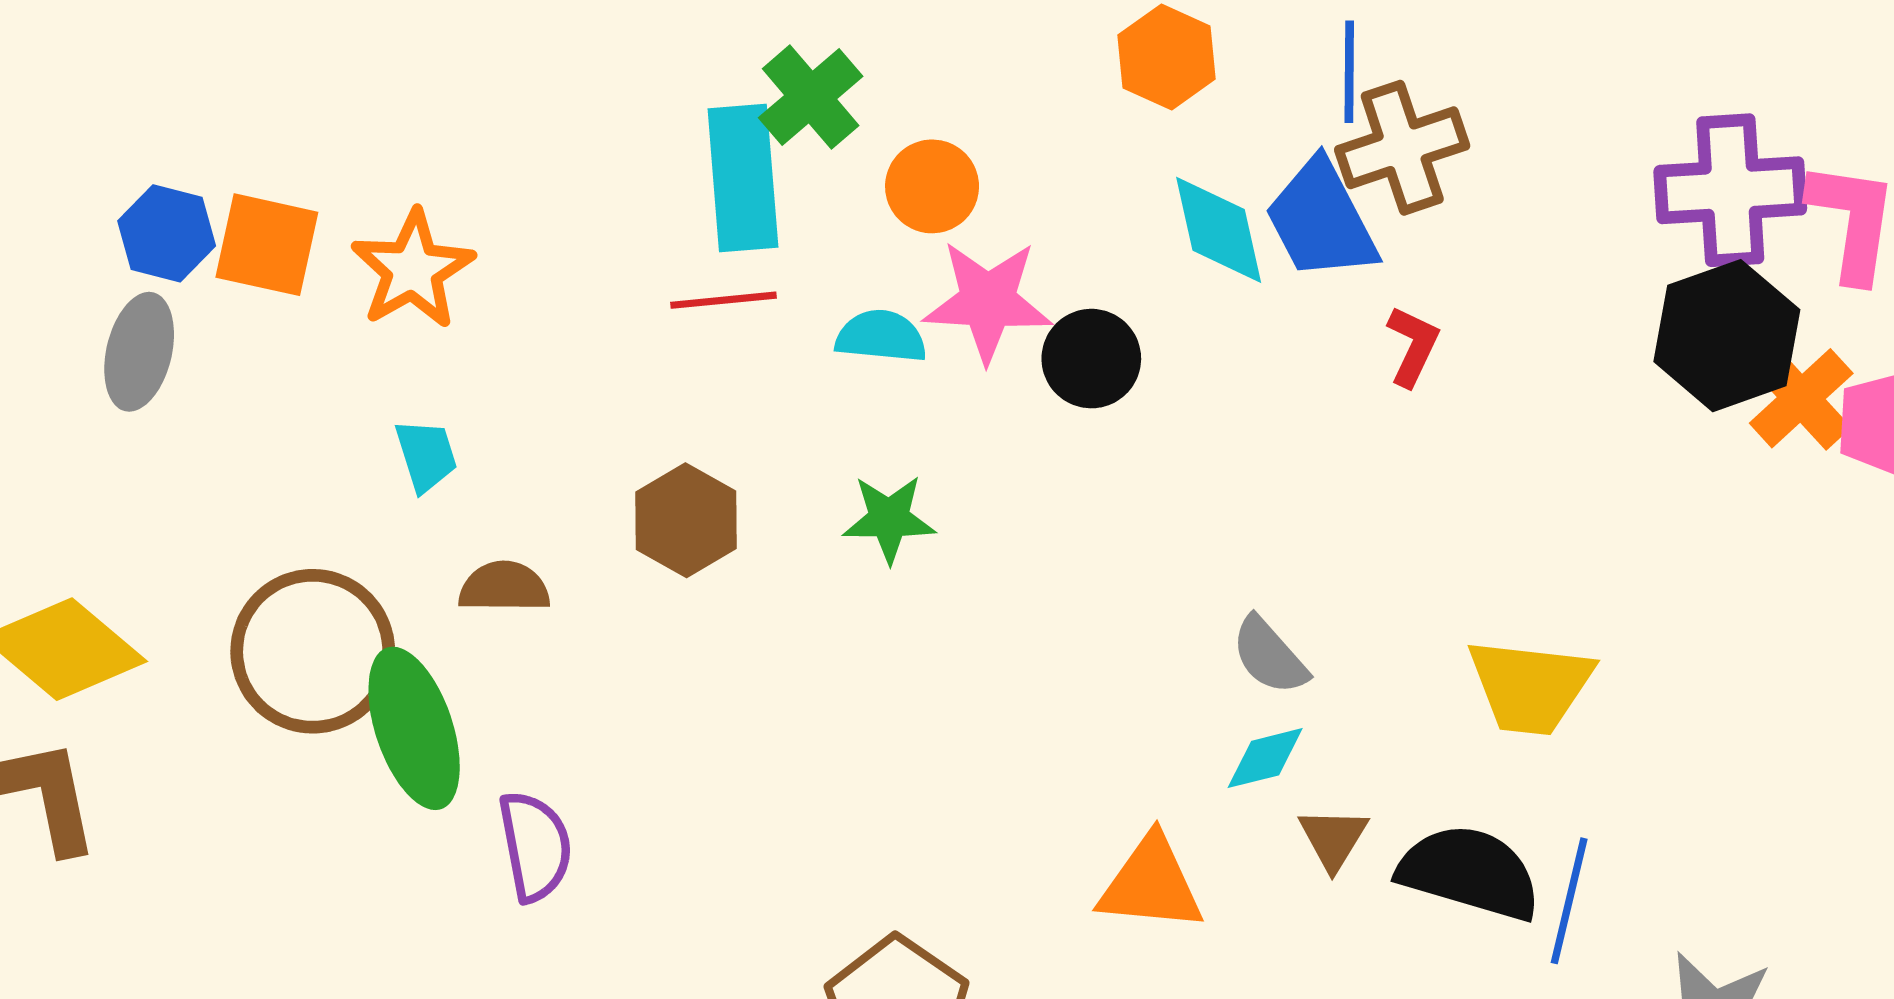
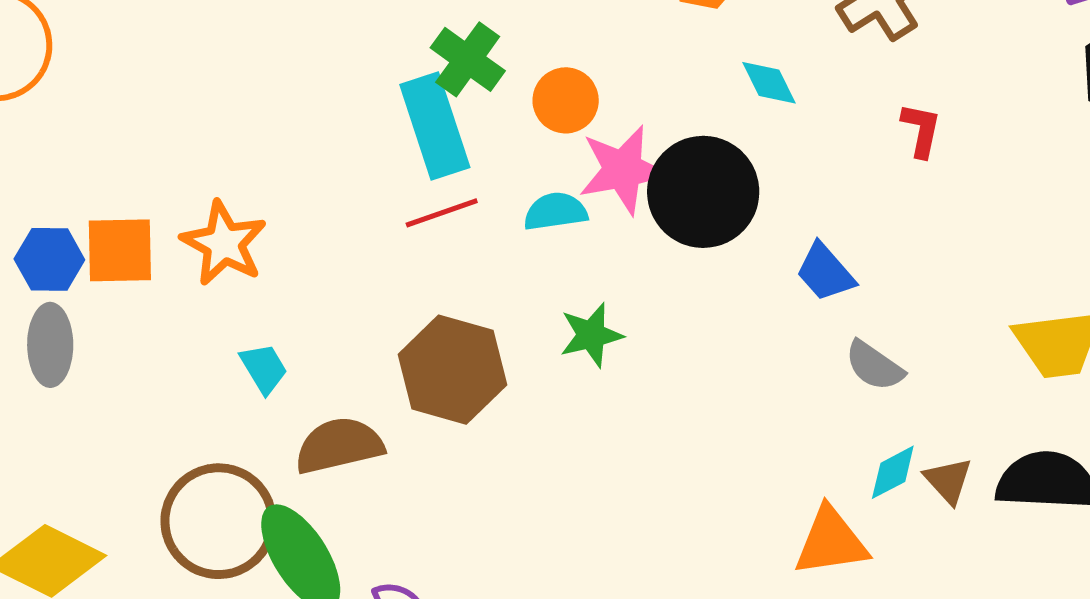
blue trapezoid: (1321, 220) -> (825, 272), moved, size x0.7
cyan diamond: (1219, 230) -> (769, 83), size x0.7
black circle: (1091, 359) -> (703, 192), size x1.6
brown hexagon: (686, 520) -> (452, 370), size x1.4
brown semicircle: (504, 587) -> (339, 446), size x1.4
cyan diamond: (1265, 758) -> (893, 472), moved

